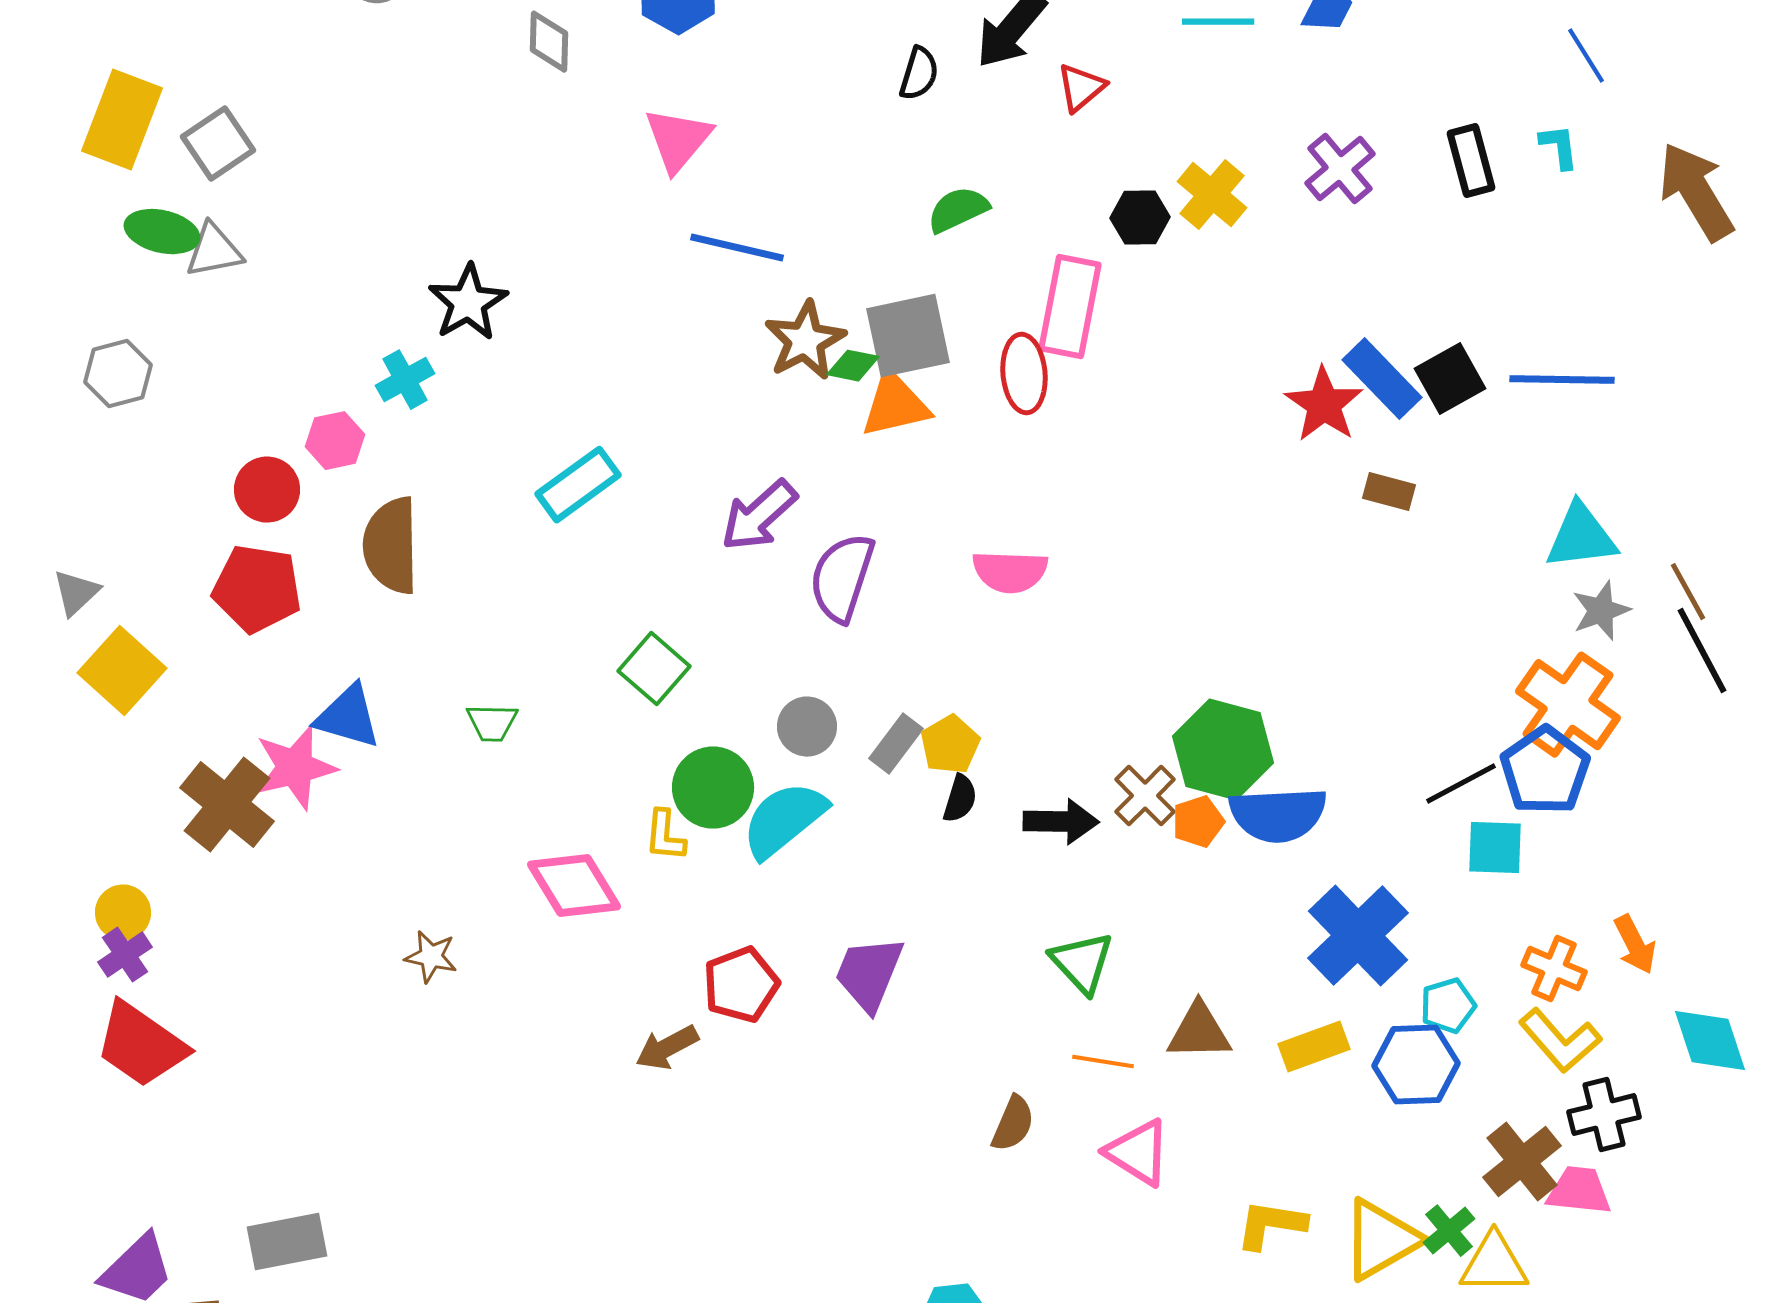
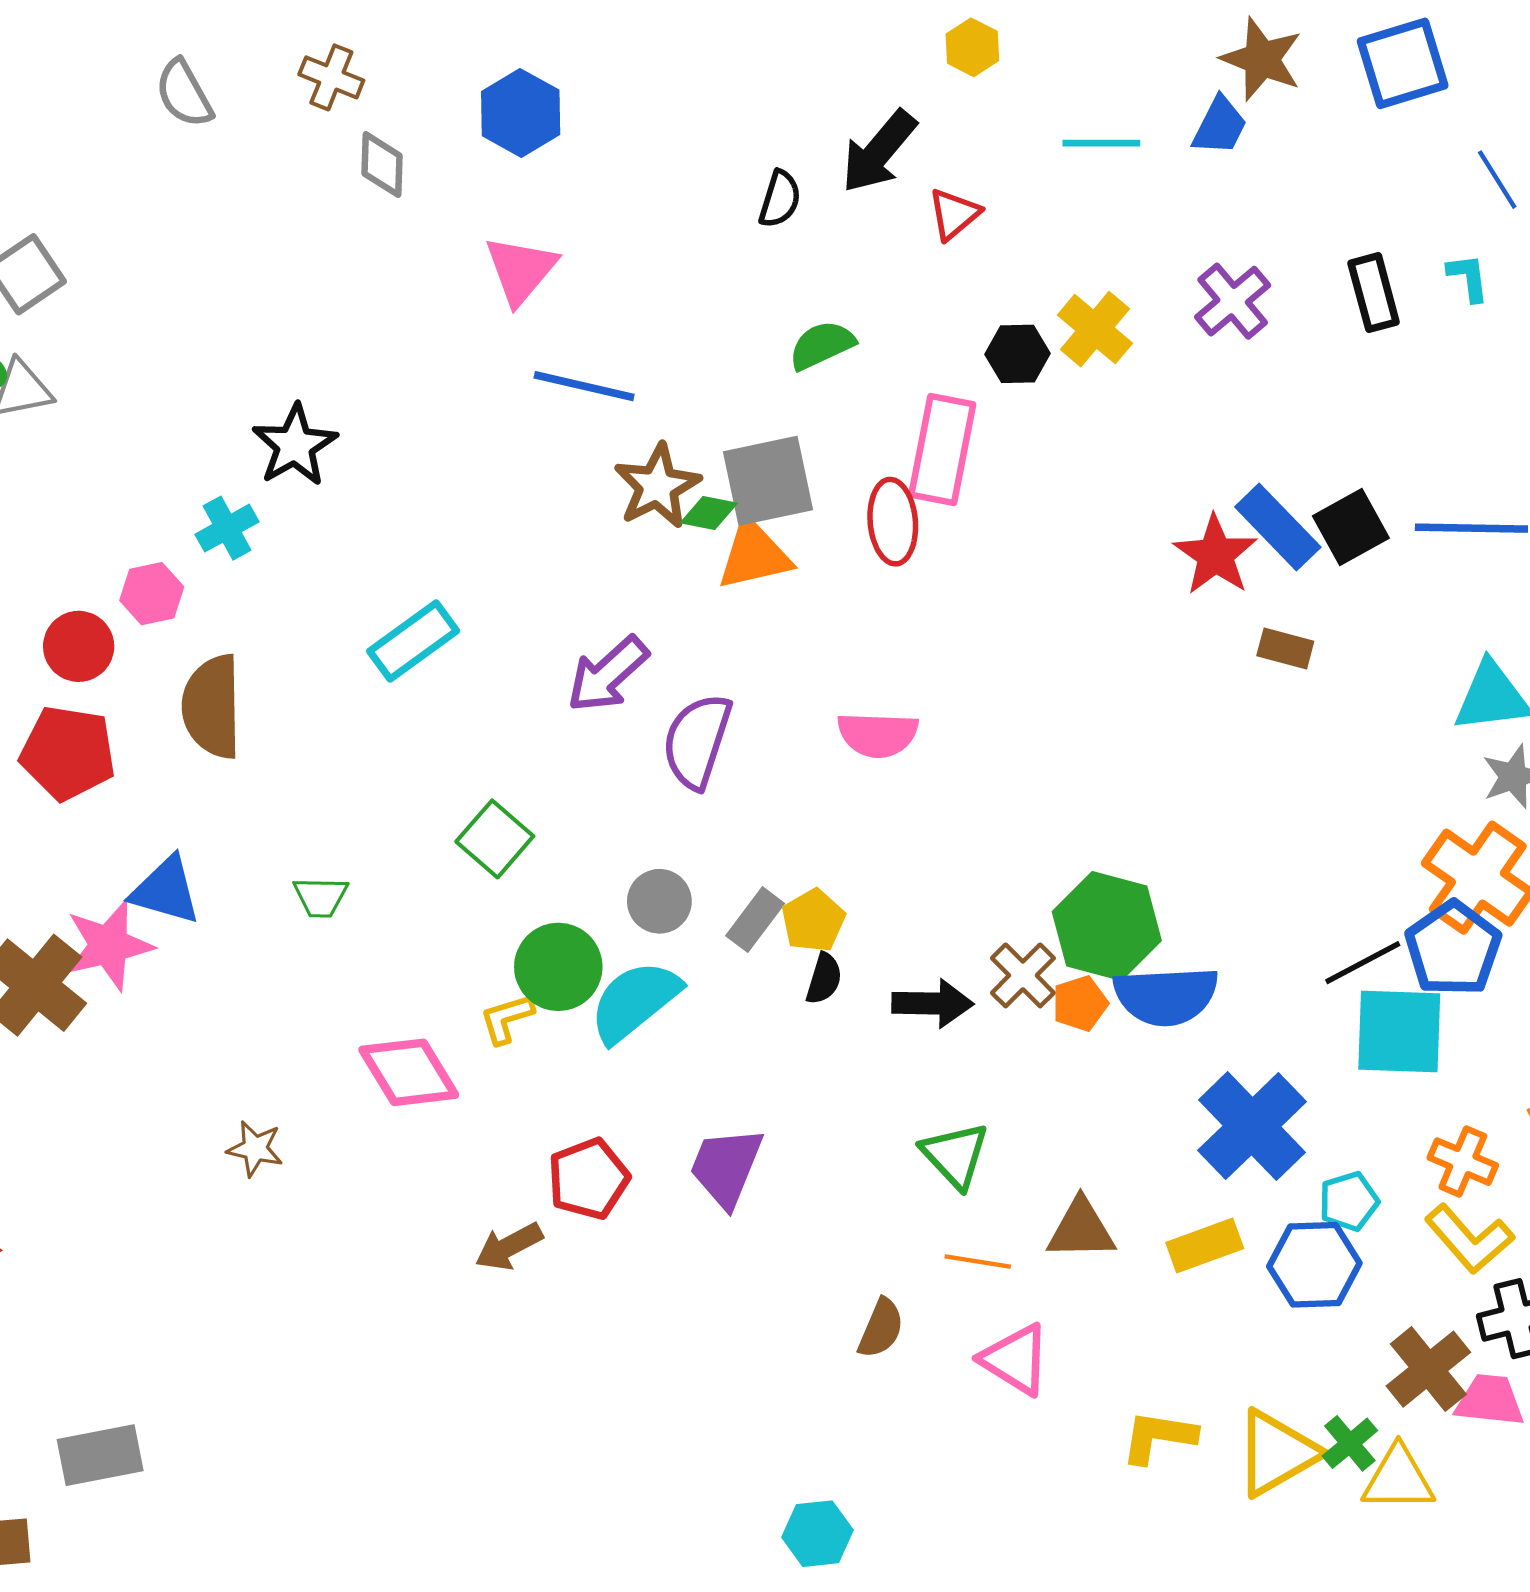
yellow L-shape: (665, 836) -> (507, 1018), turned 68
cyan square: (1495, 848) -> (1399, 1031), size x1.5

